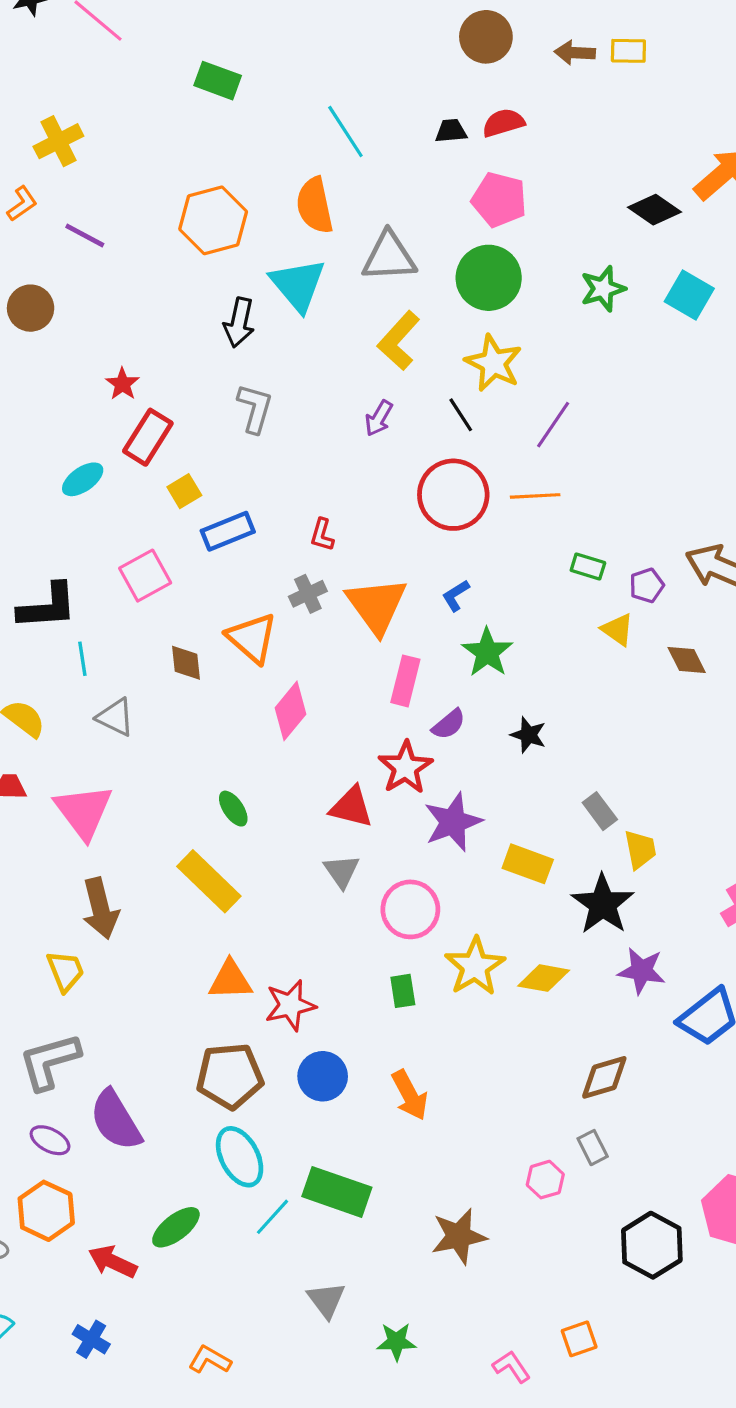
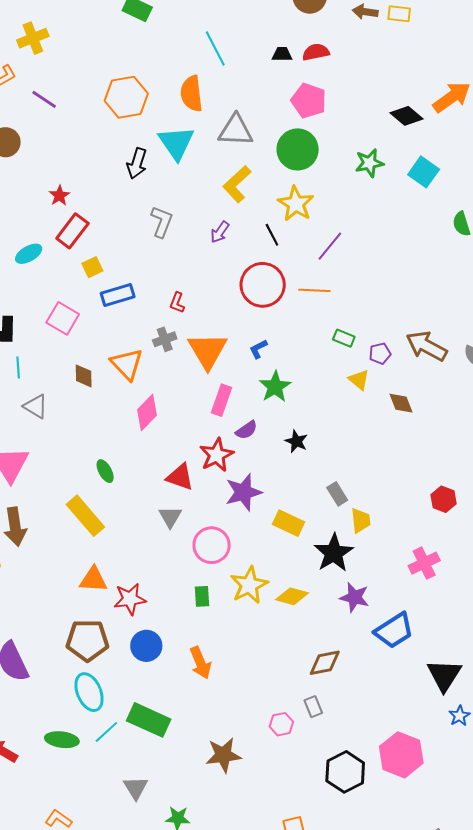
gray L-shape: (255, 408) -> (162, 222), moved
pink square: (145, 576) -> (63, 318), turned -36
green ellipse: (176, 1227) -> (62, 740), moved, turned 40

